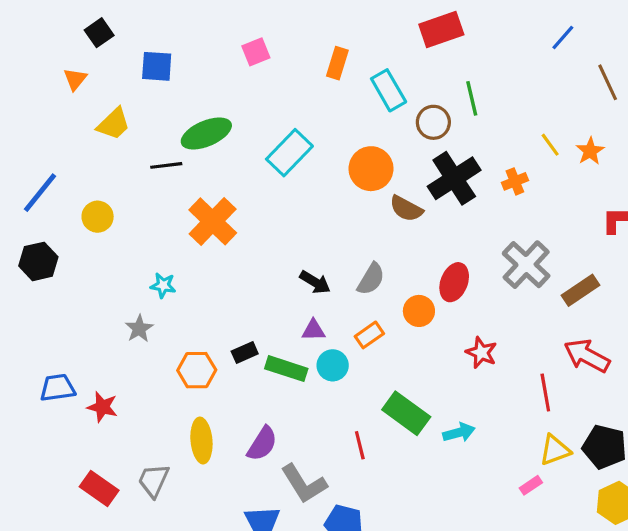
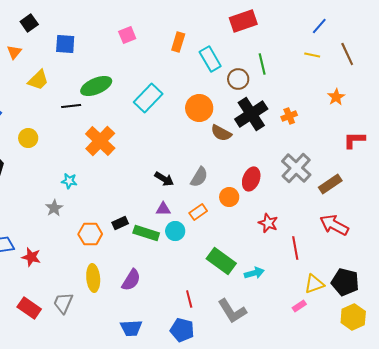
yellow line: (550, 145) -> (312, 55), moved, turned -42
red line: (545, 393) -> (295, 248), moved
red line: (360, 445) -> (189, 299), moved
gray L-shape: (304, 484) -> (232, 311), moved

